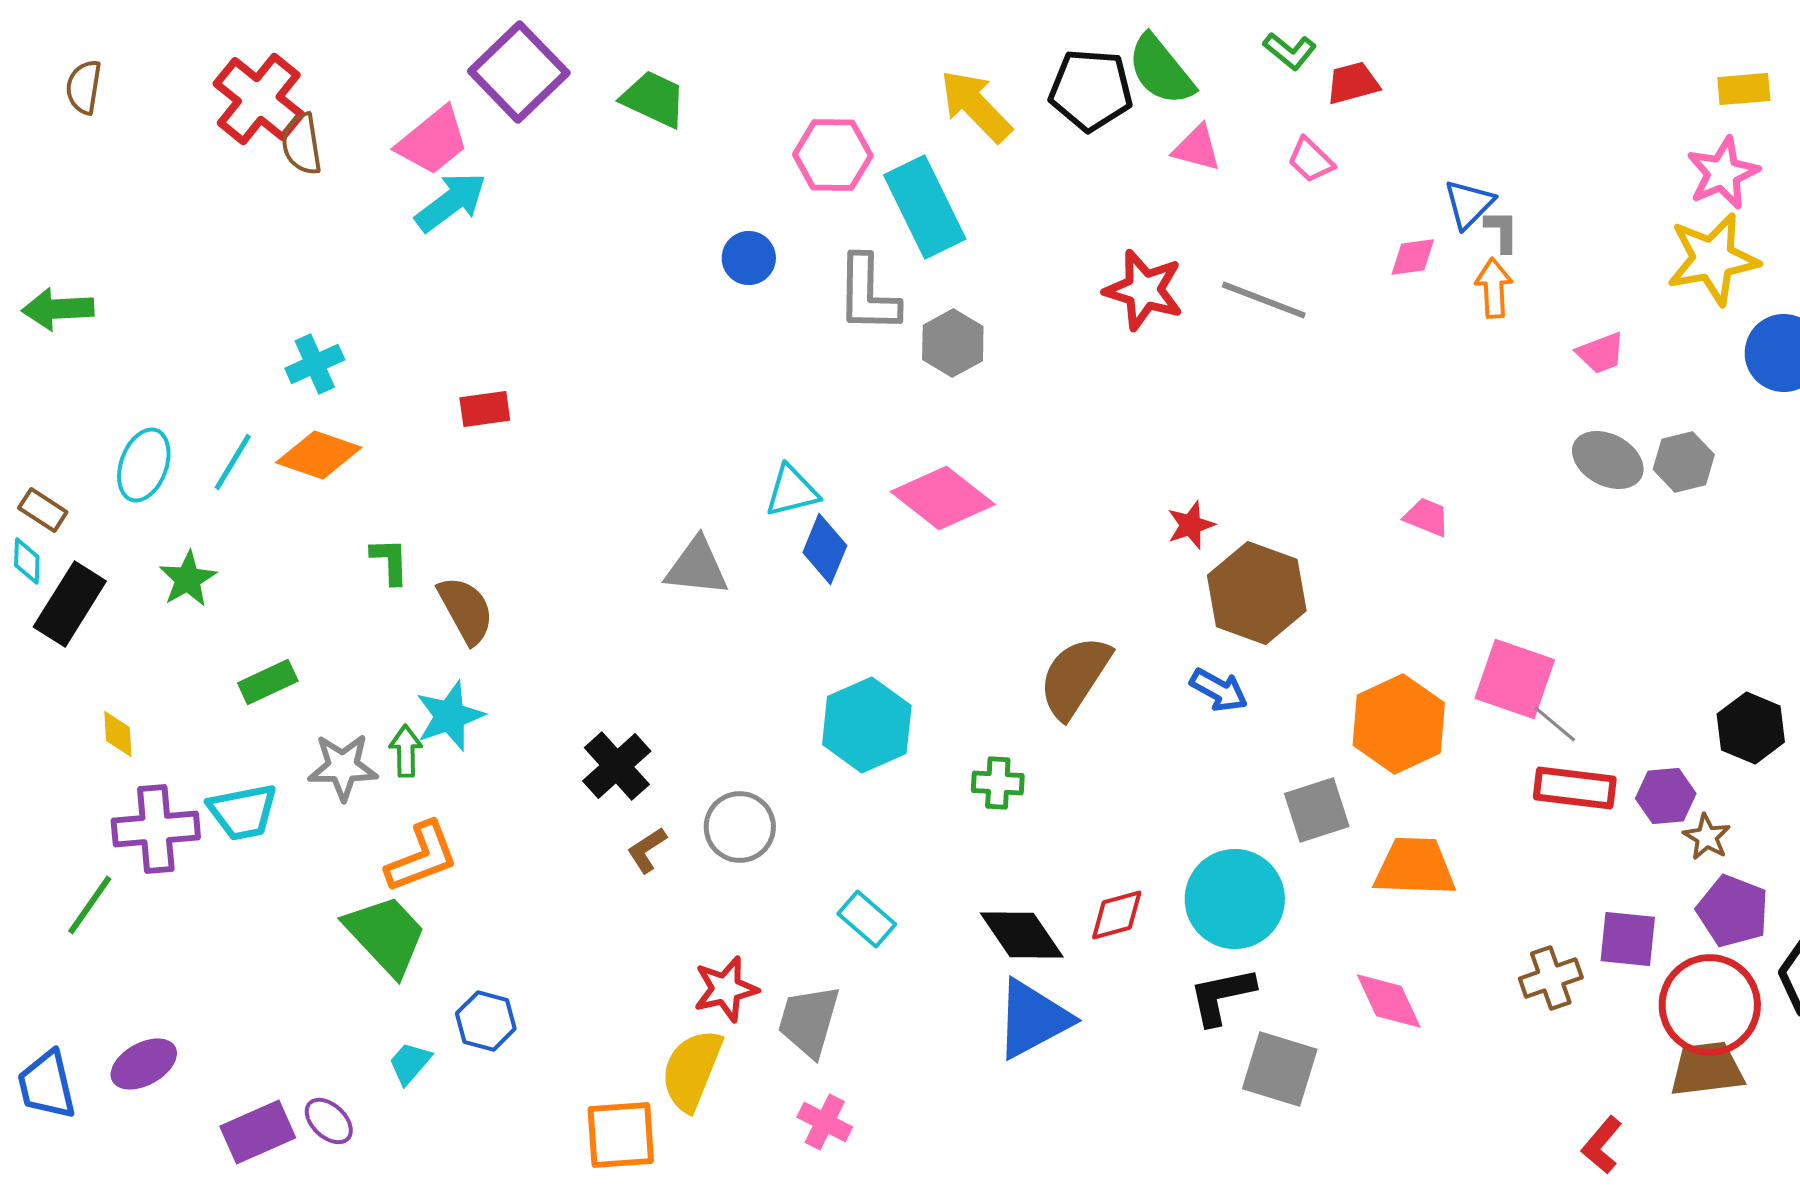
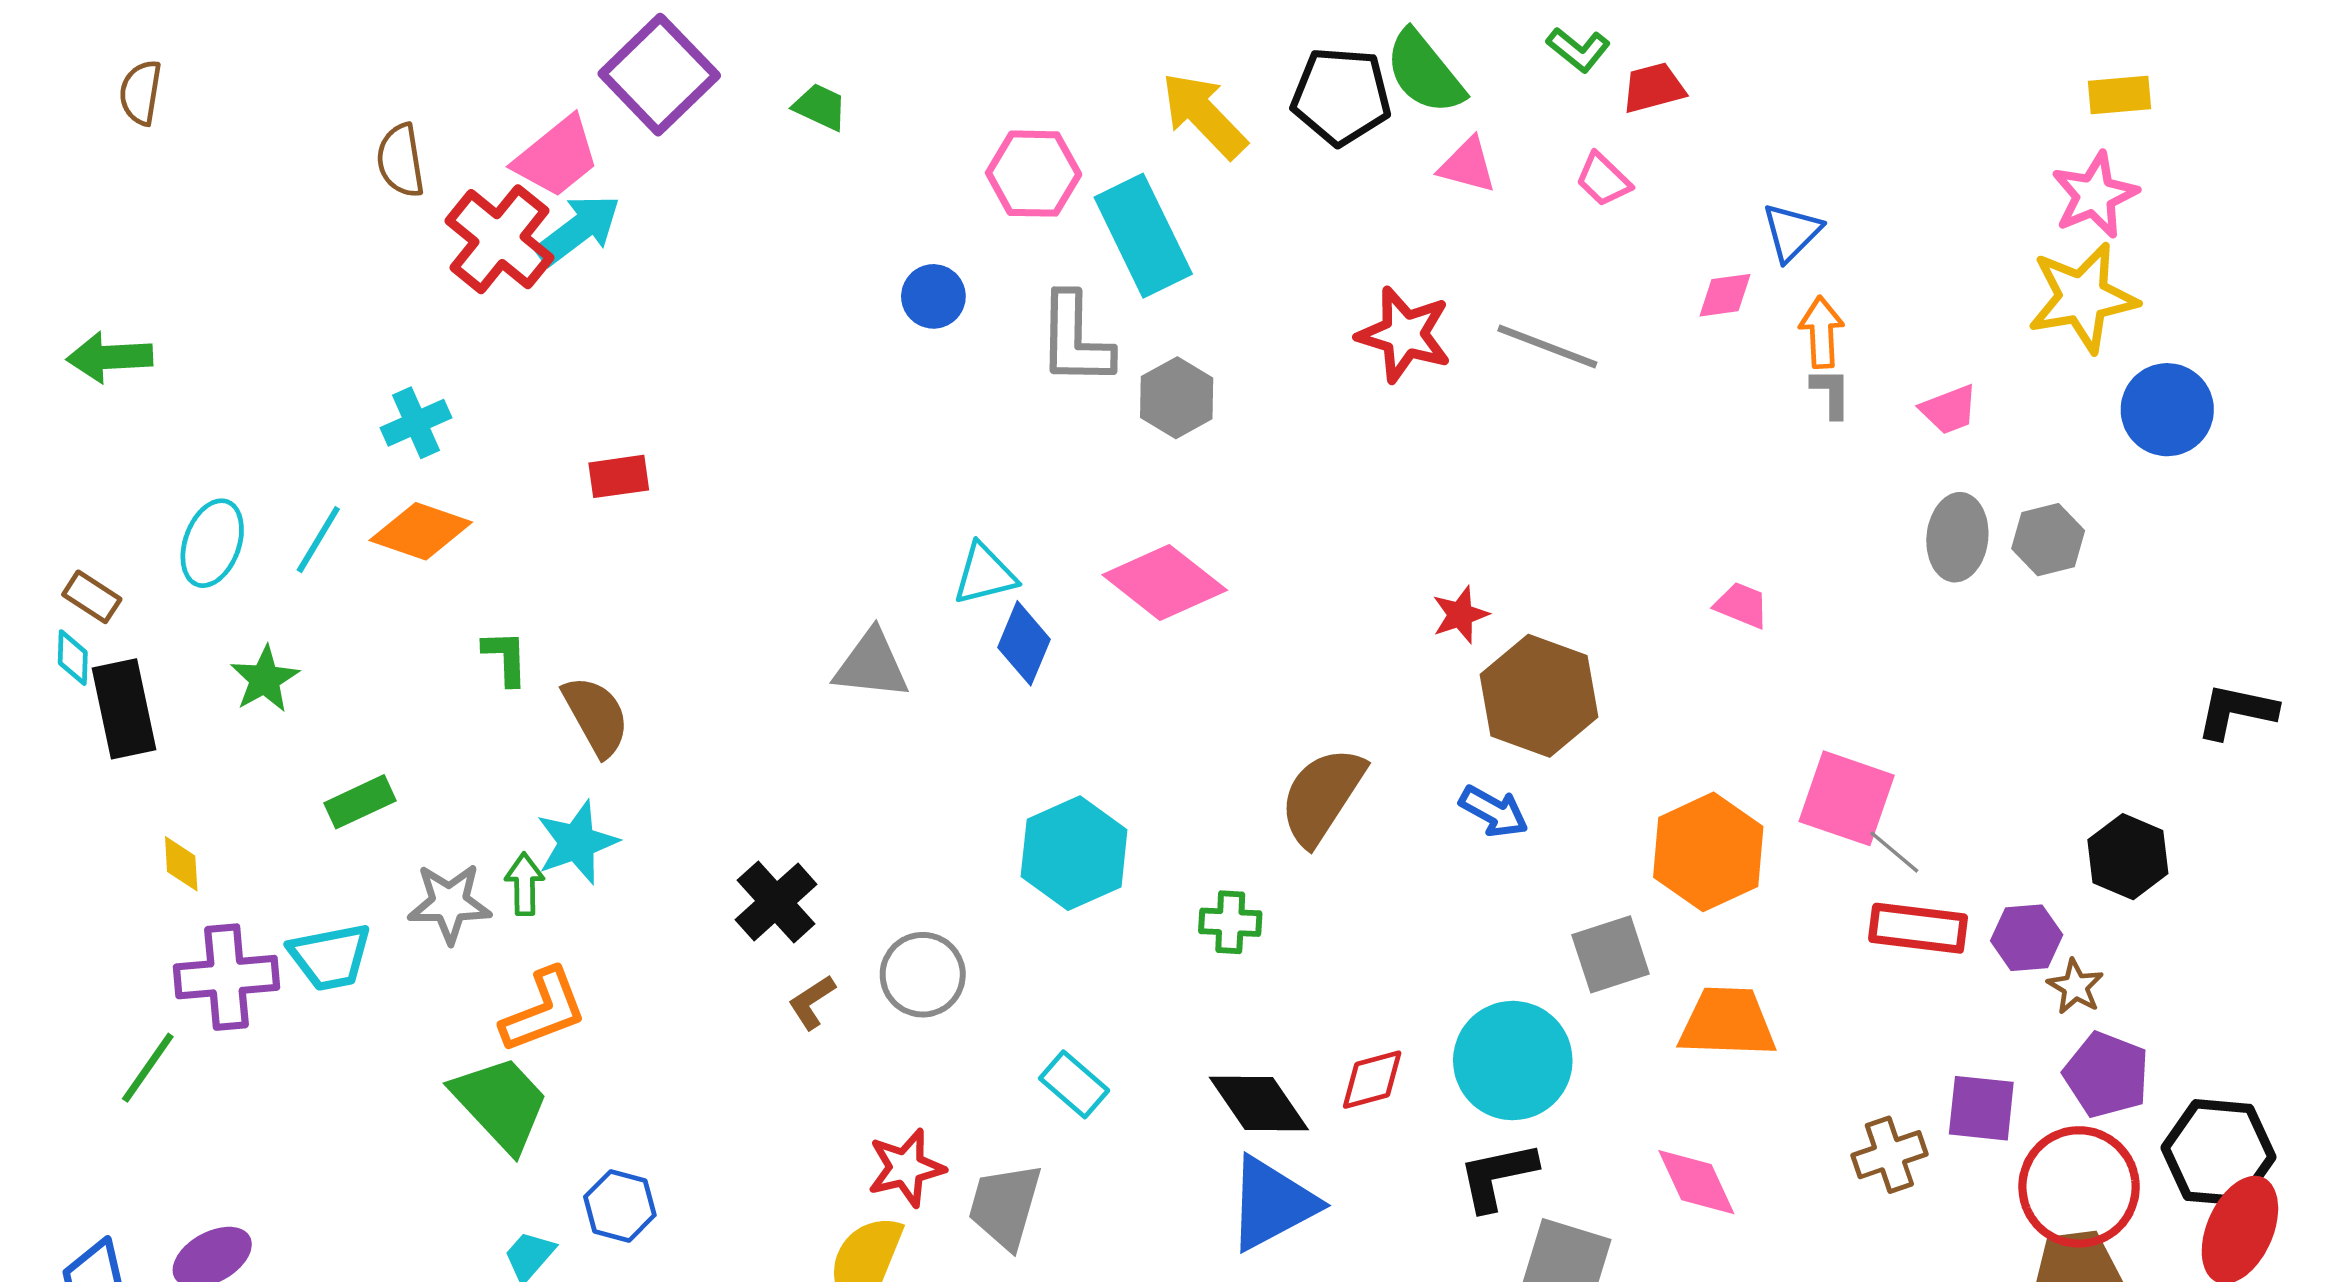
red cross: (259, 99) -> (499, 239), moved
green trapezoid: (654, 99) -> (820, 107), size x0.7
gray L-shape: (1502, 231) -> (1831, 393), moved
gray ellipse: (1608, 460) -> (1957, 537), turned 68
black rectangle: (70, 604) -> (124, 709), turned -44

